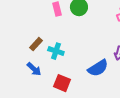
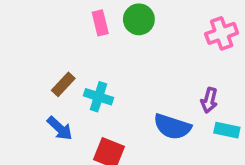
blue semicircle: (98, 68) -> (172, 127), turned 50

